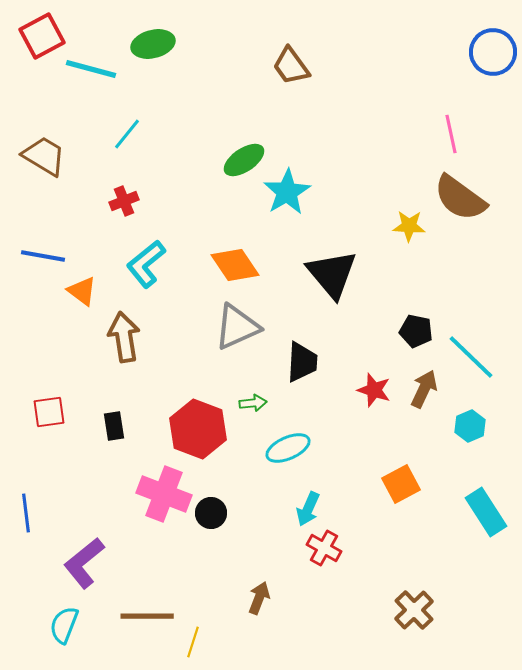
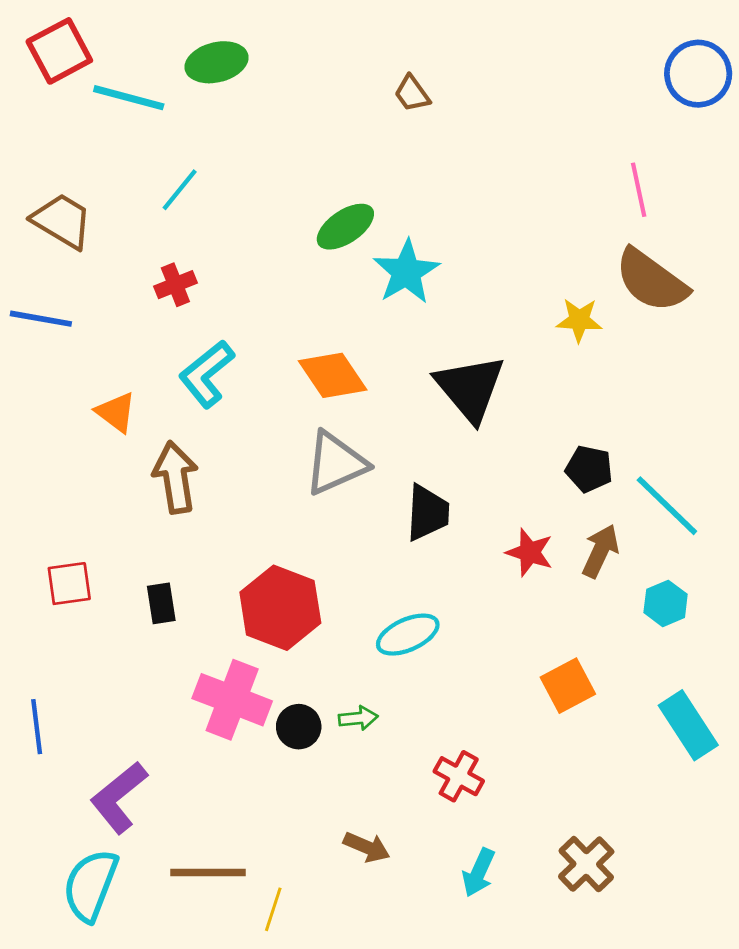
brown trapezoid: (291, 66) -> (412, 93), size x0.7
blue line: (43, 256) -> (41, 319), moved
green arrow: (253, 403) -> (358, 718), moved
cyan arrow: (308, 509) -> (479, 873), moved
brown arrow: (259, 598) -> (367, 847), turned 92
cyan semicircle: (64, 625) -> (90, 885), size x1.4

